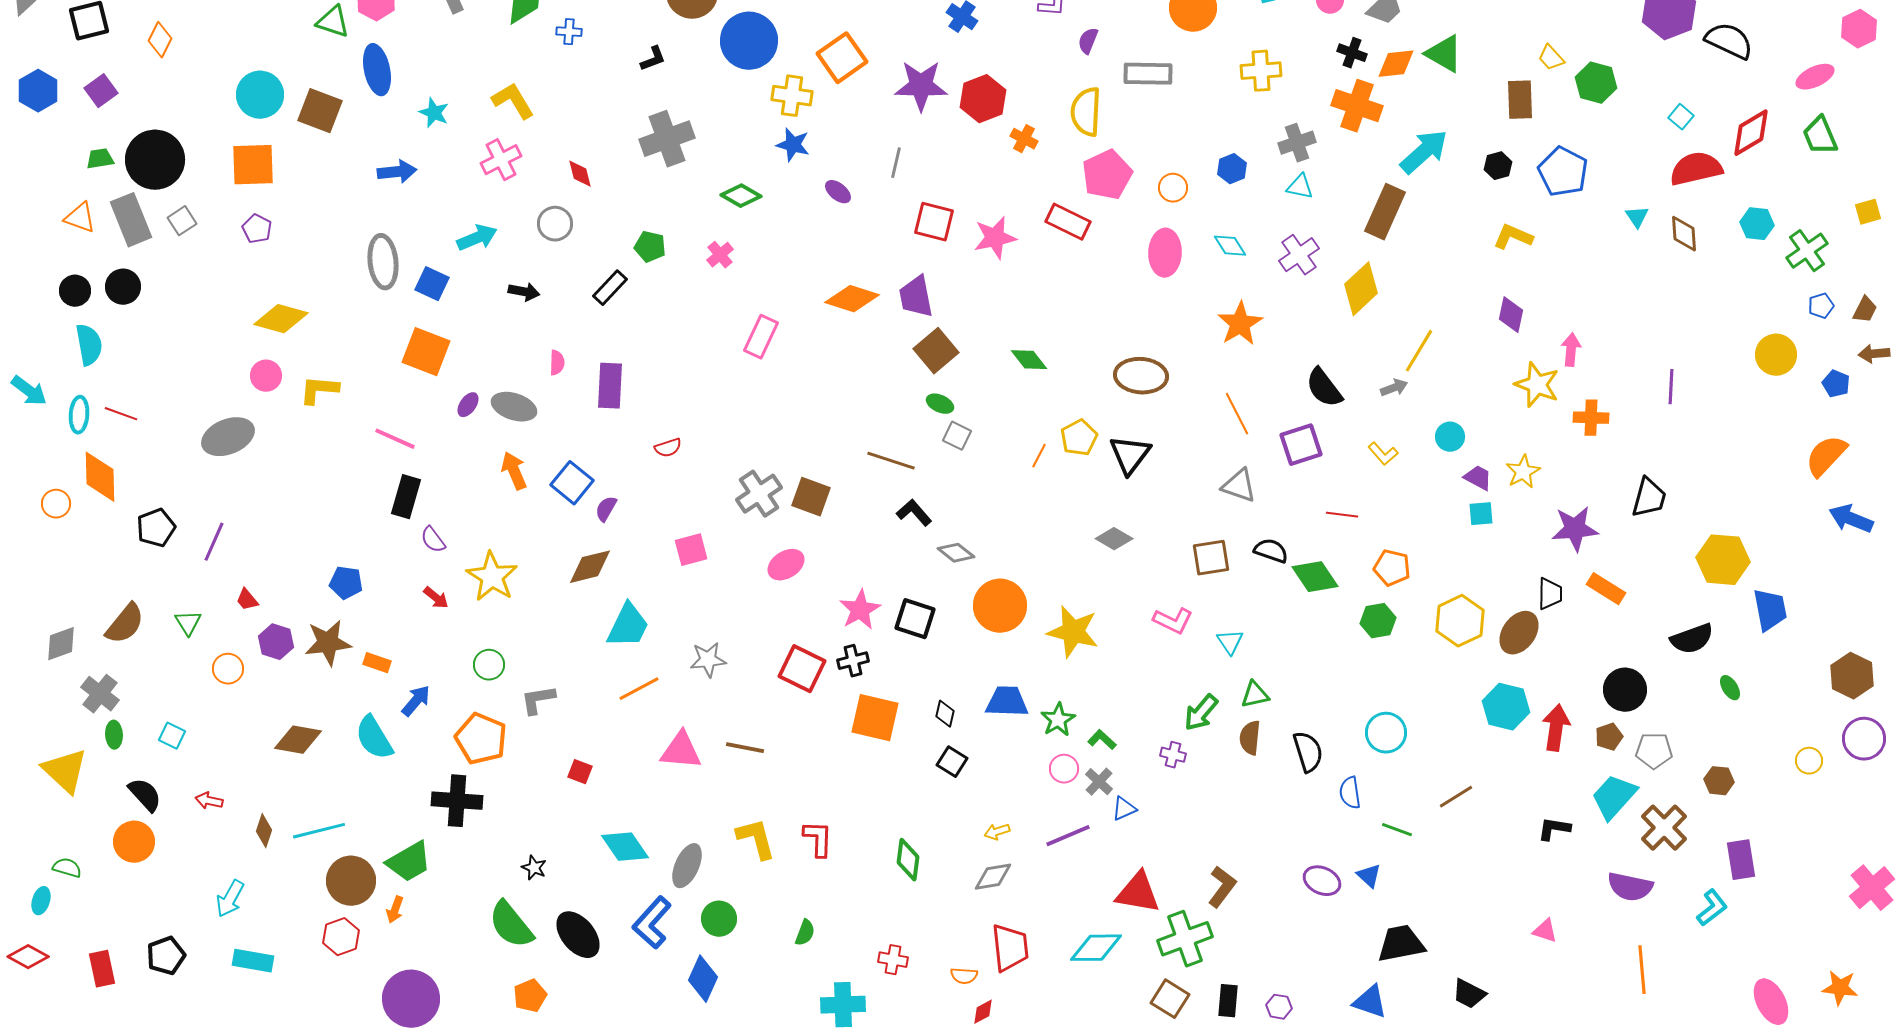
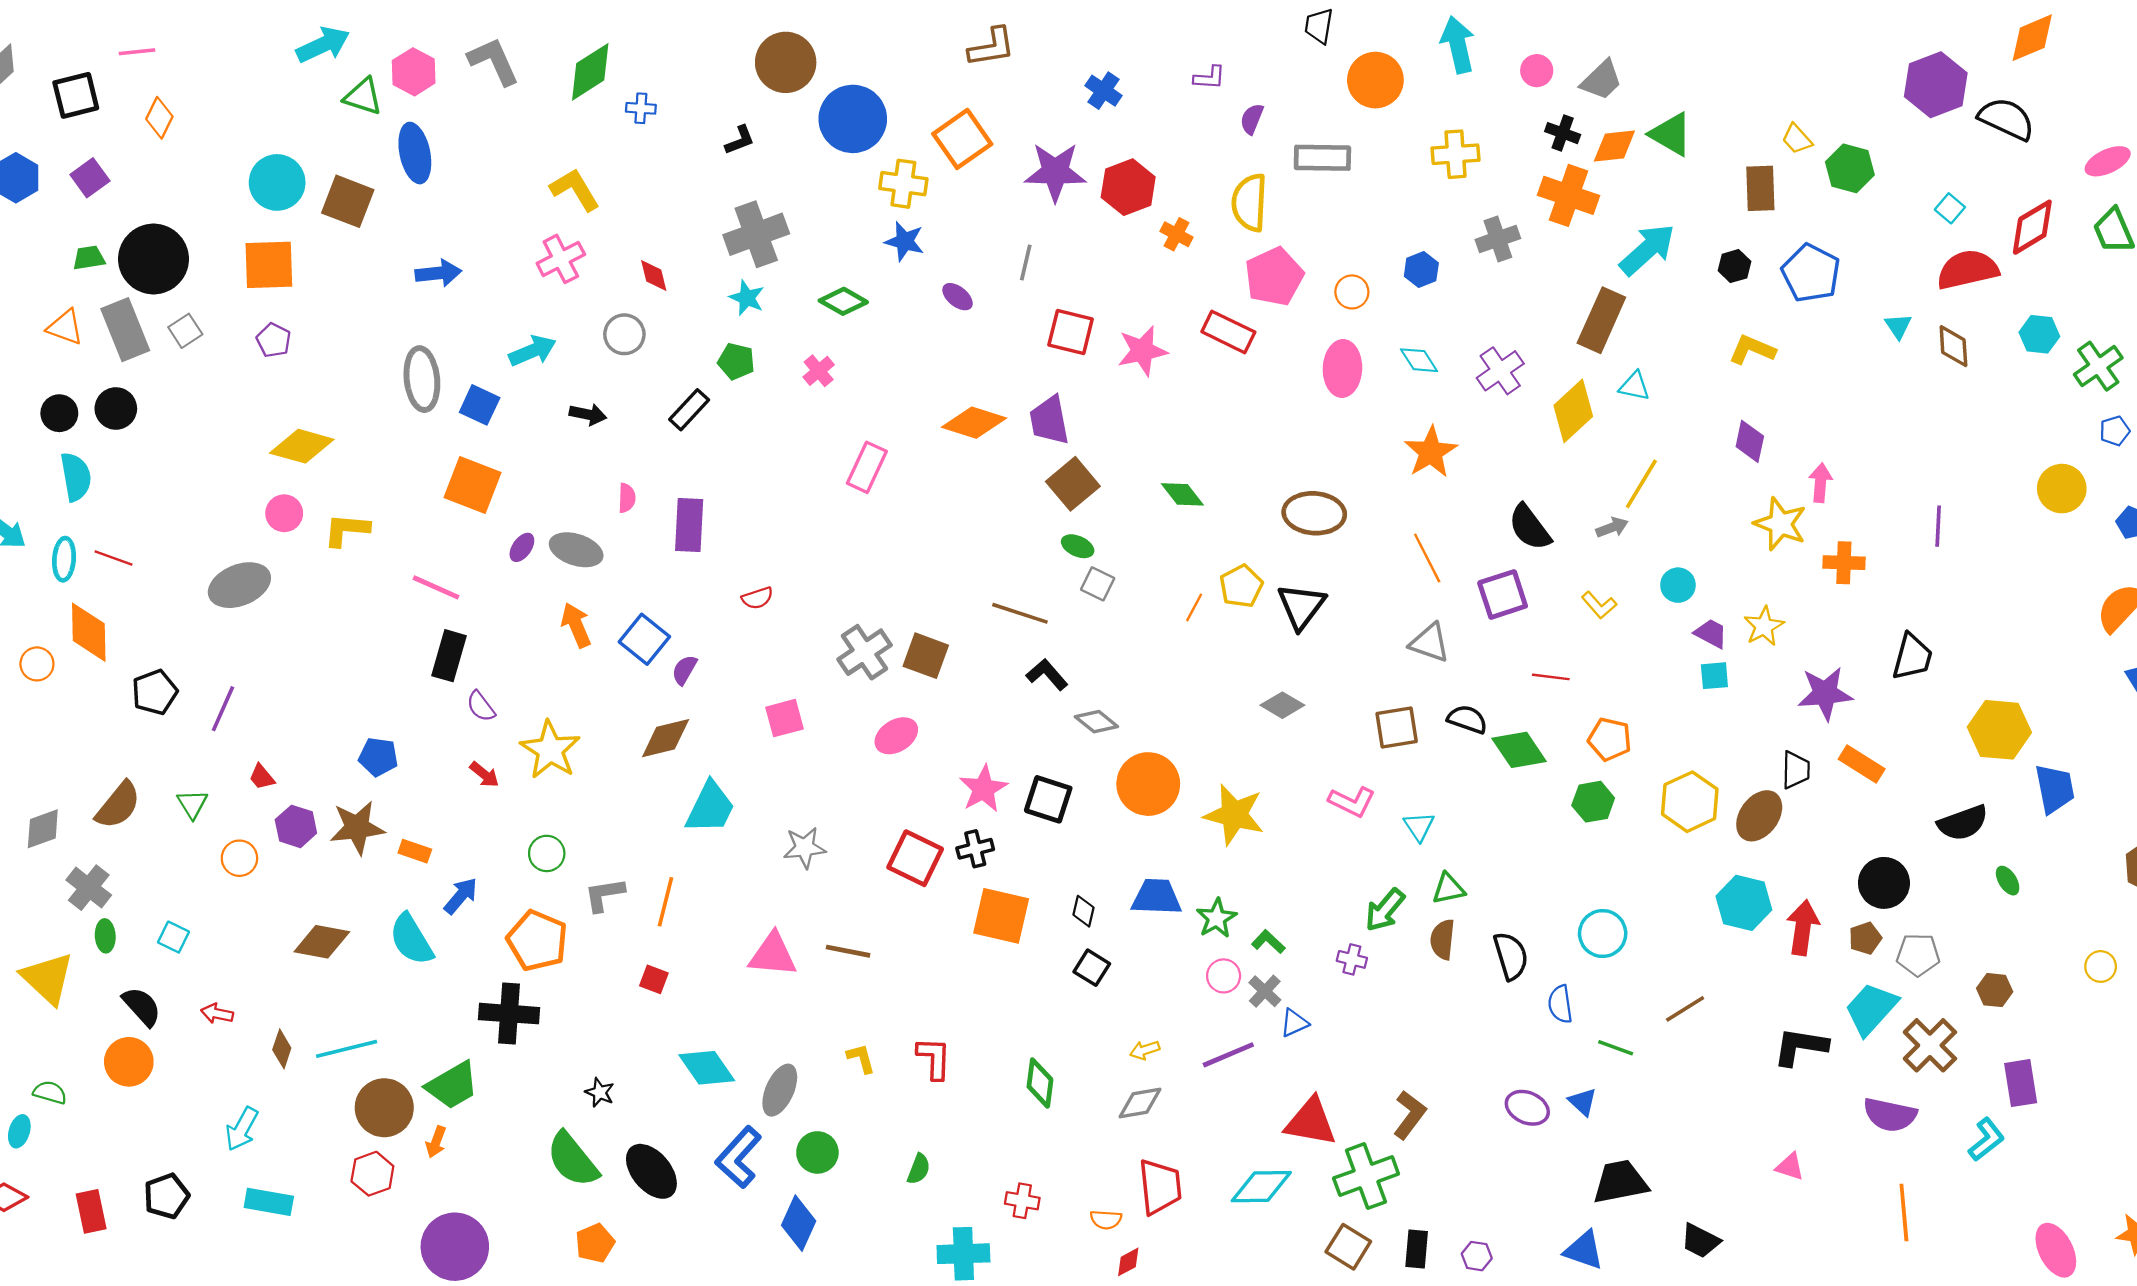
cyan star: (434, 113) -> (747, 298), moved
cyan triangle: (1300, 187) -> (1634, 386), moved
orange line: (639, 689) -> (666, 902), moved, turned -48
black L-shape: (1554, 829) -> (1800, 1047), size x1.4
yellow L-shape: (756, 839) -> (861, 1058), size x0.6

